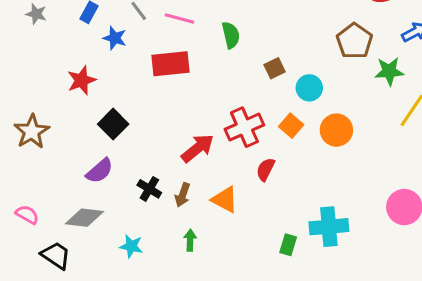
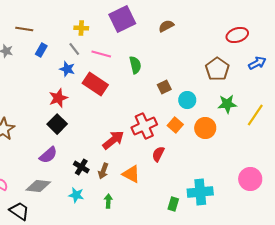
blue star: (115, 38) -> (67, 69), moved
red rectangle: (170, 64) -> (95, 84), turned 40
green star: (389, 71) -> (227, 104), moved
red star: (81, 80) -> (58, 98), moved
cyan star: (131, 246) -> (76, 195), moved

